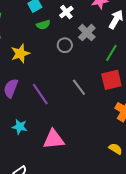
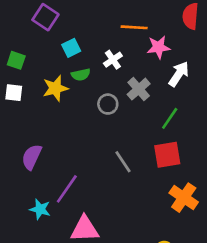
yellow star: (20, 53) -> (55, 88), moved
purple line: (40, 94) -> (67, 189), moved, turned 65

